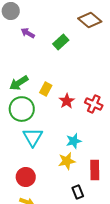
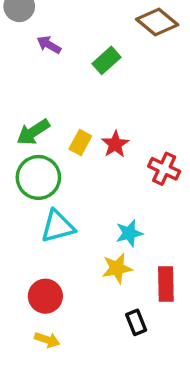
red star: (67, 101) -> (115, 144), moved
cyan triangle: (33, 137) -> (58, 226), turned 45

